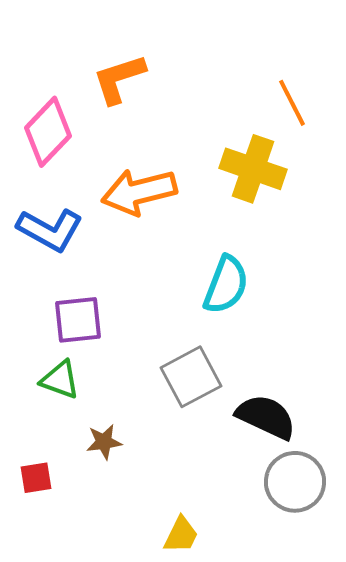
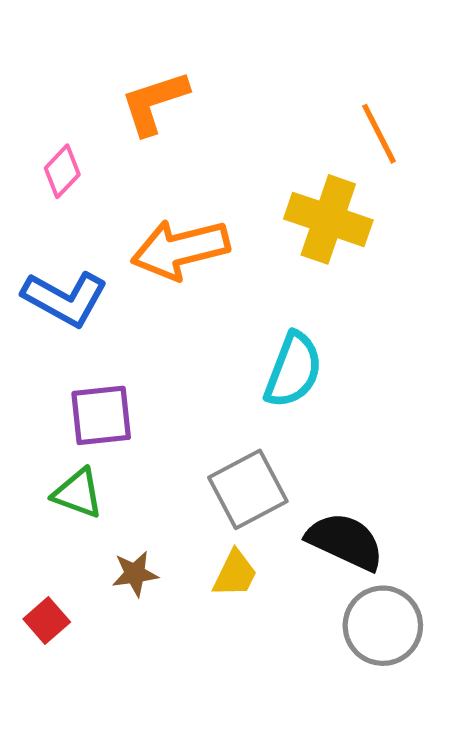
pink diamond: (48, 132) -> (62, 171), size x0.6
red square: (36, 478) -> (47, 620), turned -32
yellow trapezoid: (181, 535) -> (235, 574), moved

